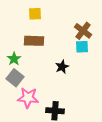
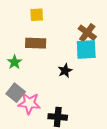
cyan square: (82, 47) -> (86, 50), size x1.5
gray square: (15, 78) -> (16, 93), moved

